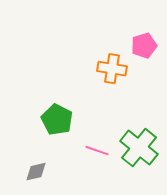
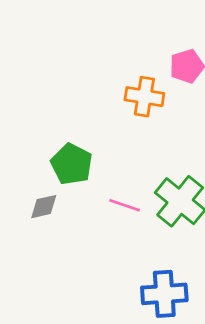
gray diamond: (36, 172) -> (44, 207), moved

